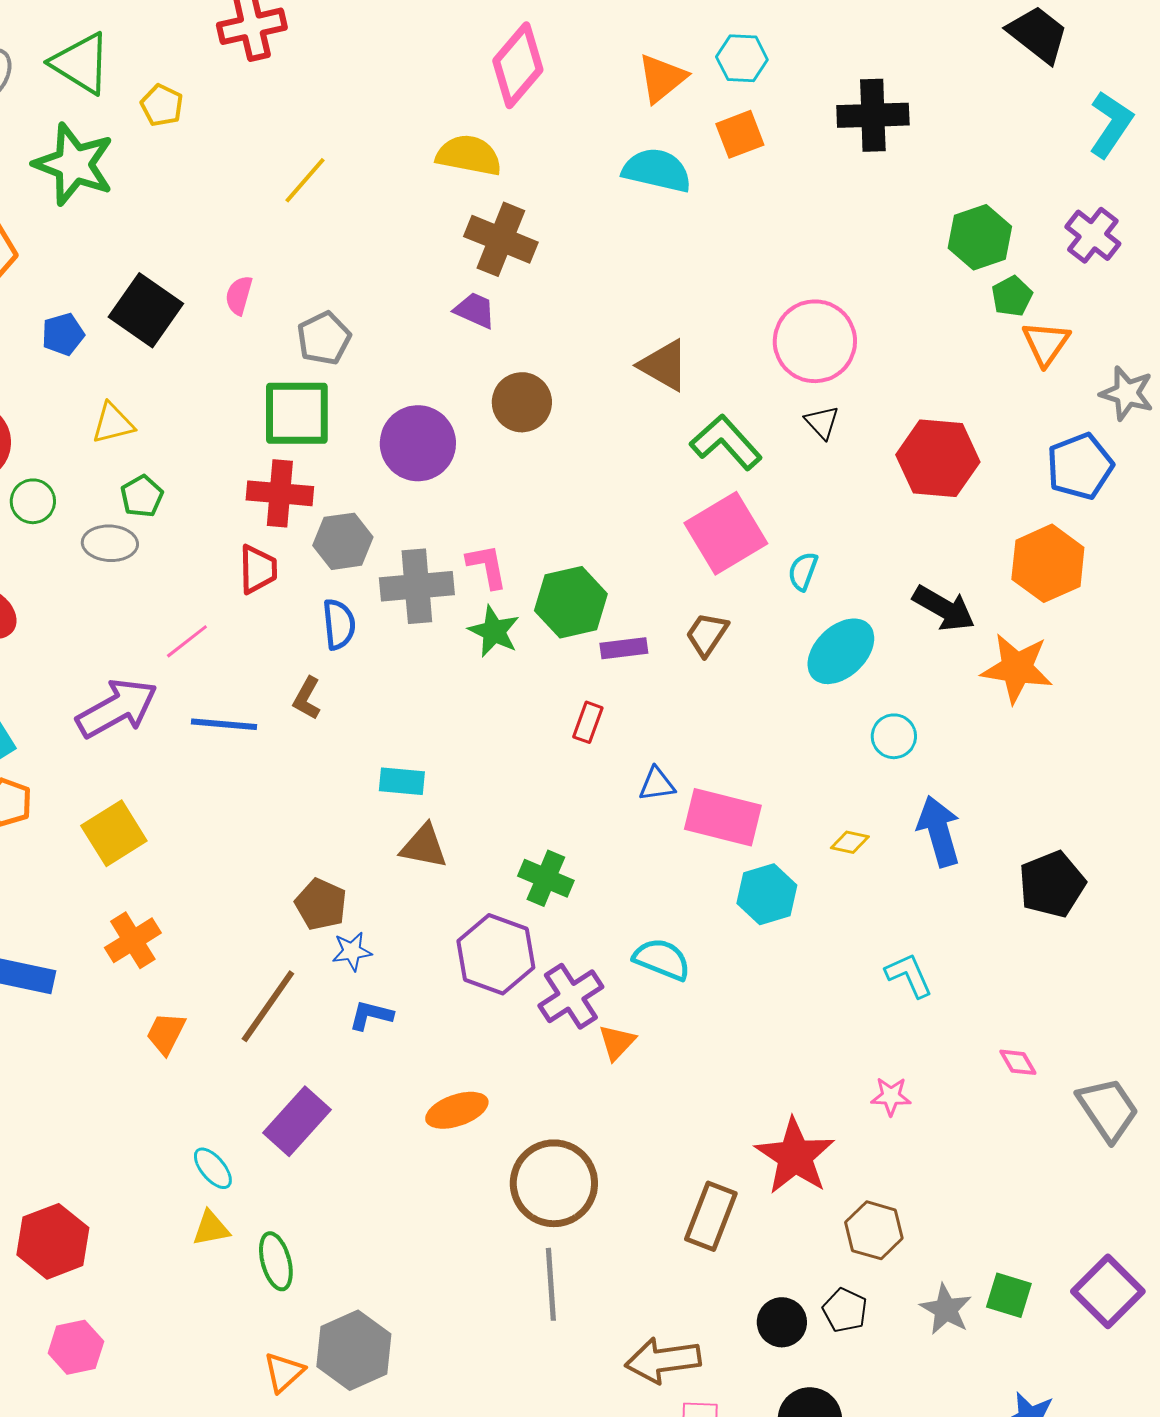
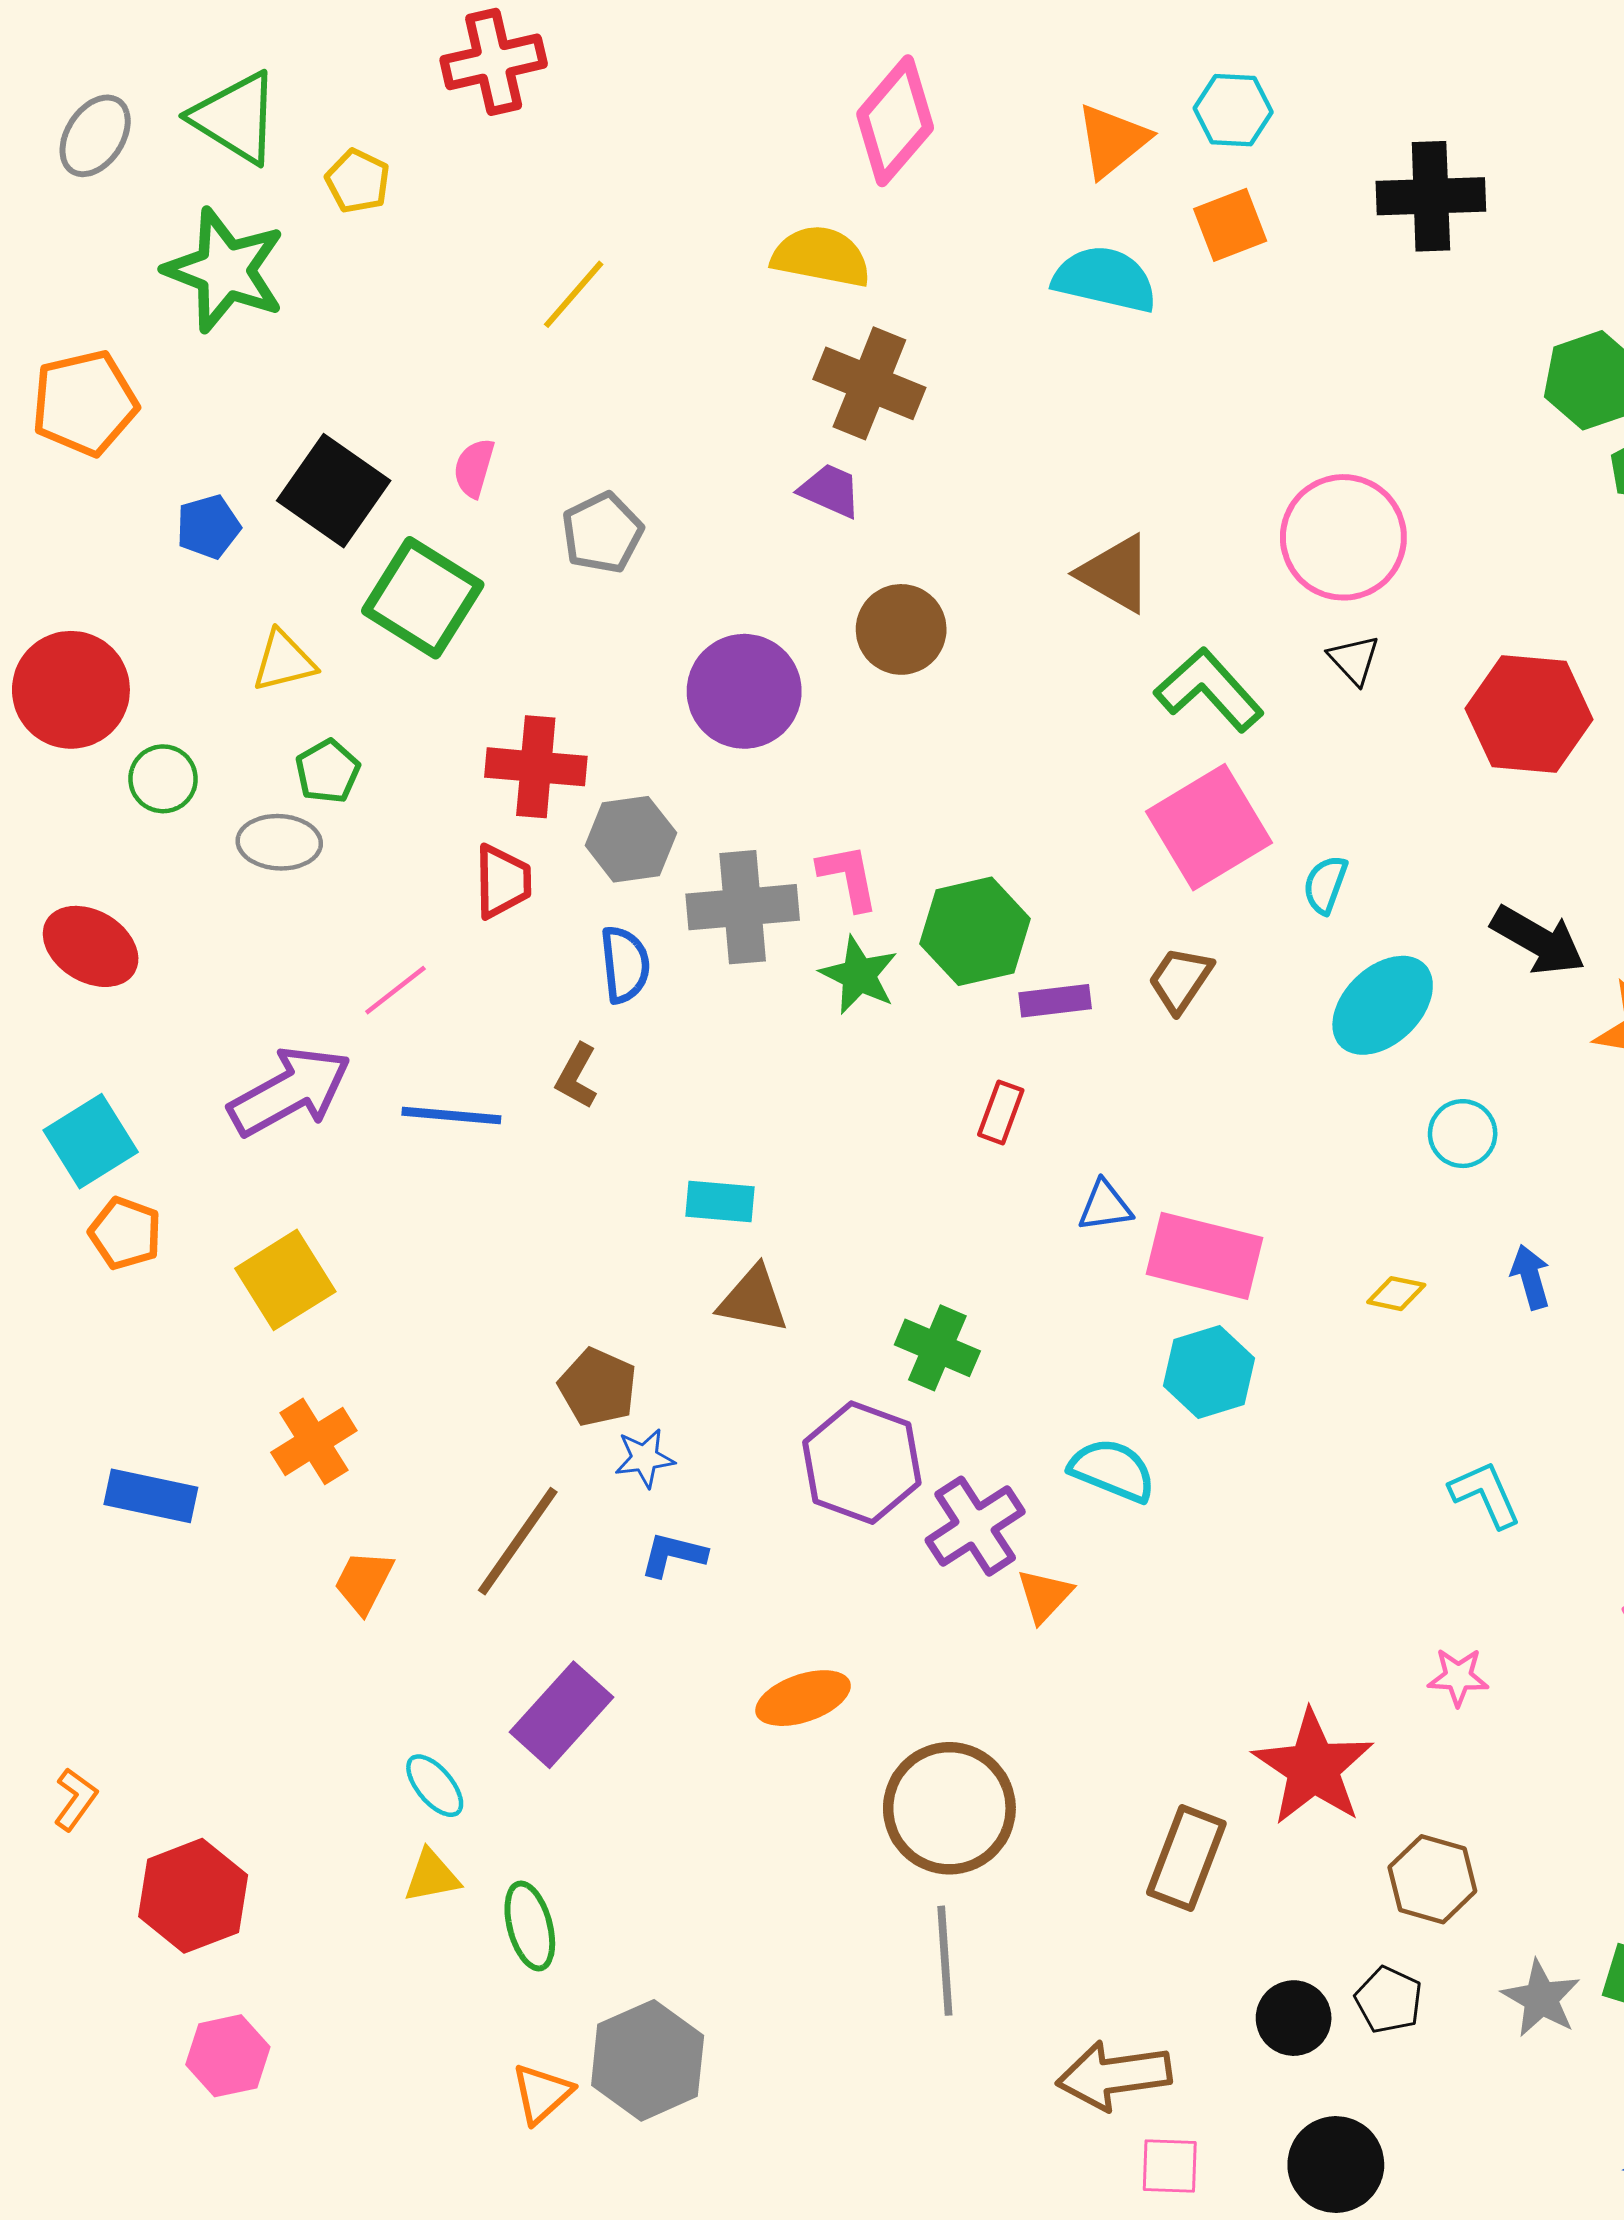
green square: (297, 413) -> (423, 598), moved, turned 32
blue arrow: (939, 831) -> (1531, 1277), size x0.6
cyan hexagon: (767, 894) -> (1209, 1372), moved

